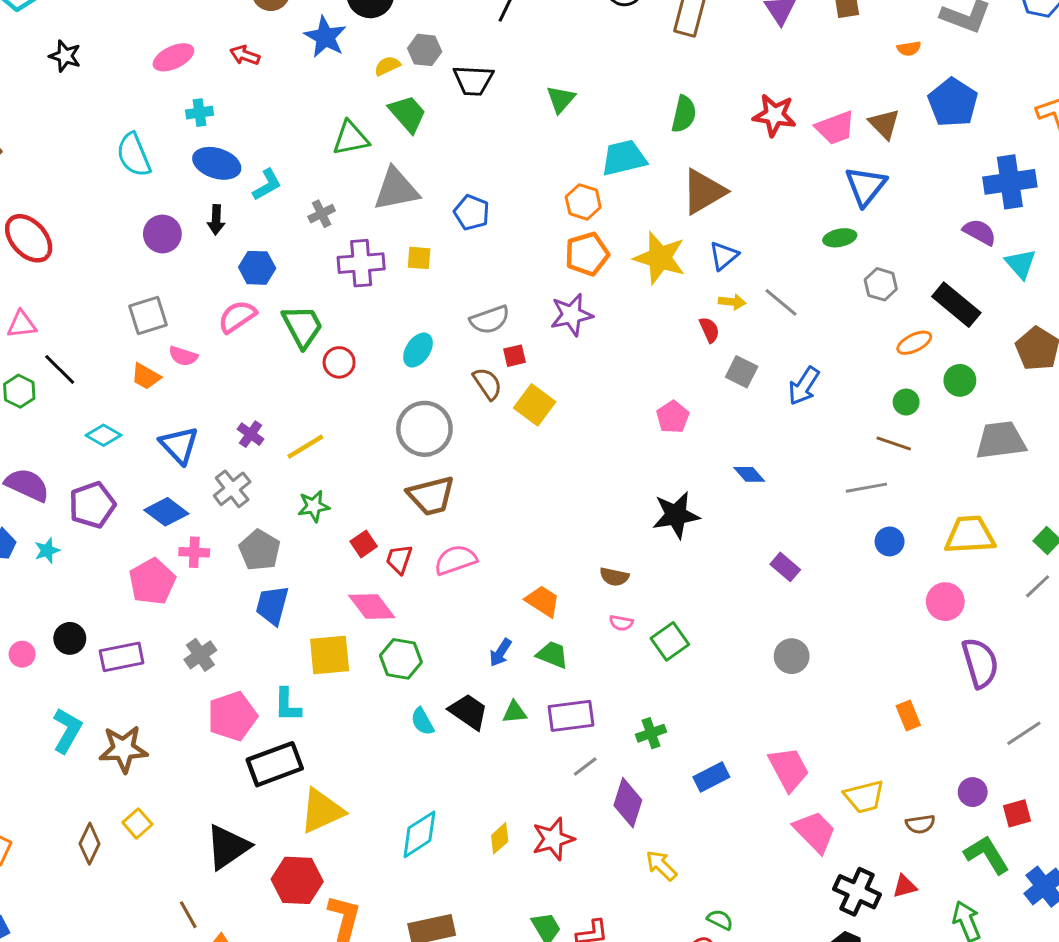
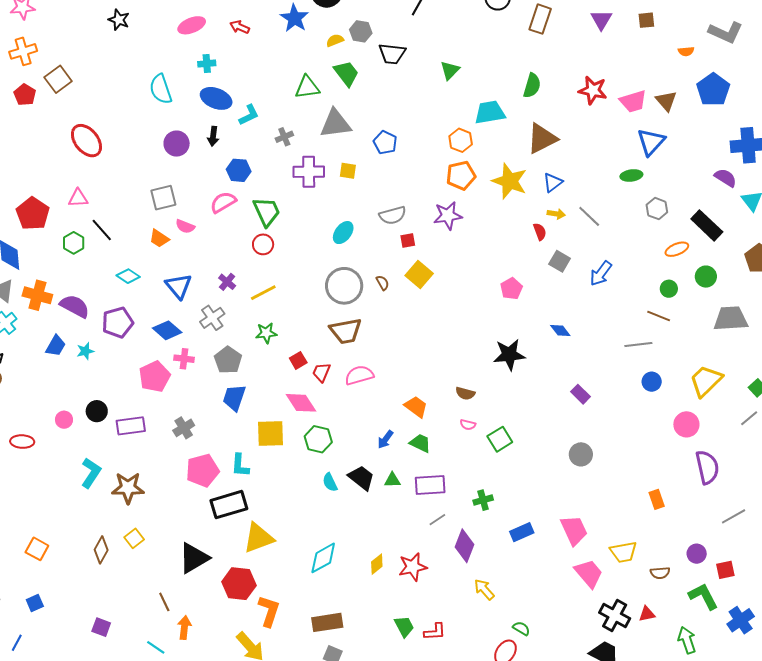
red circle: (339, 362) -> (263, 244), moved
brown semicircle: (487, 384) -> (382, 283), moved, size x0.7
yellow trapezoid: (970, 535) -> (706, 381), turned -45

